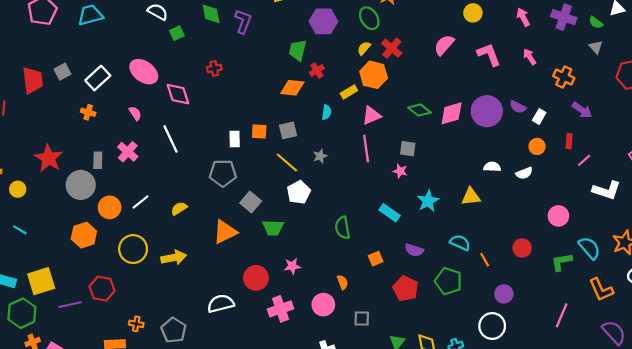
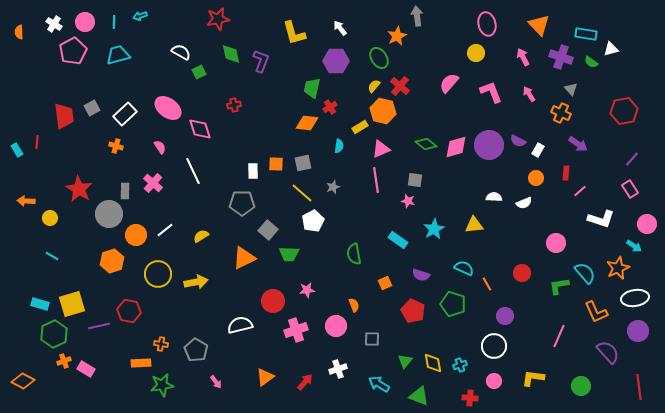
gray triangle: (596, 47) -> (571, 89), moved

